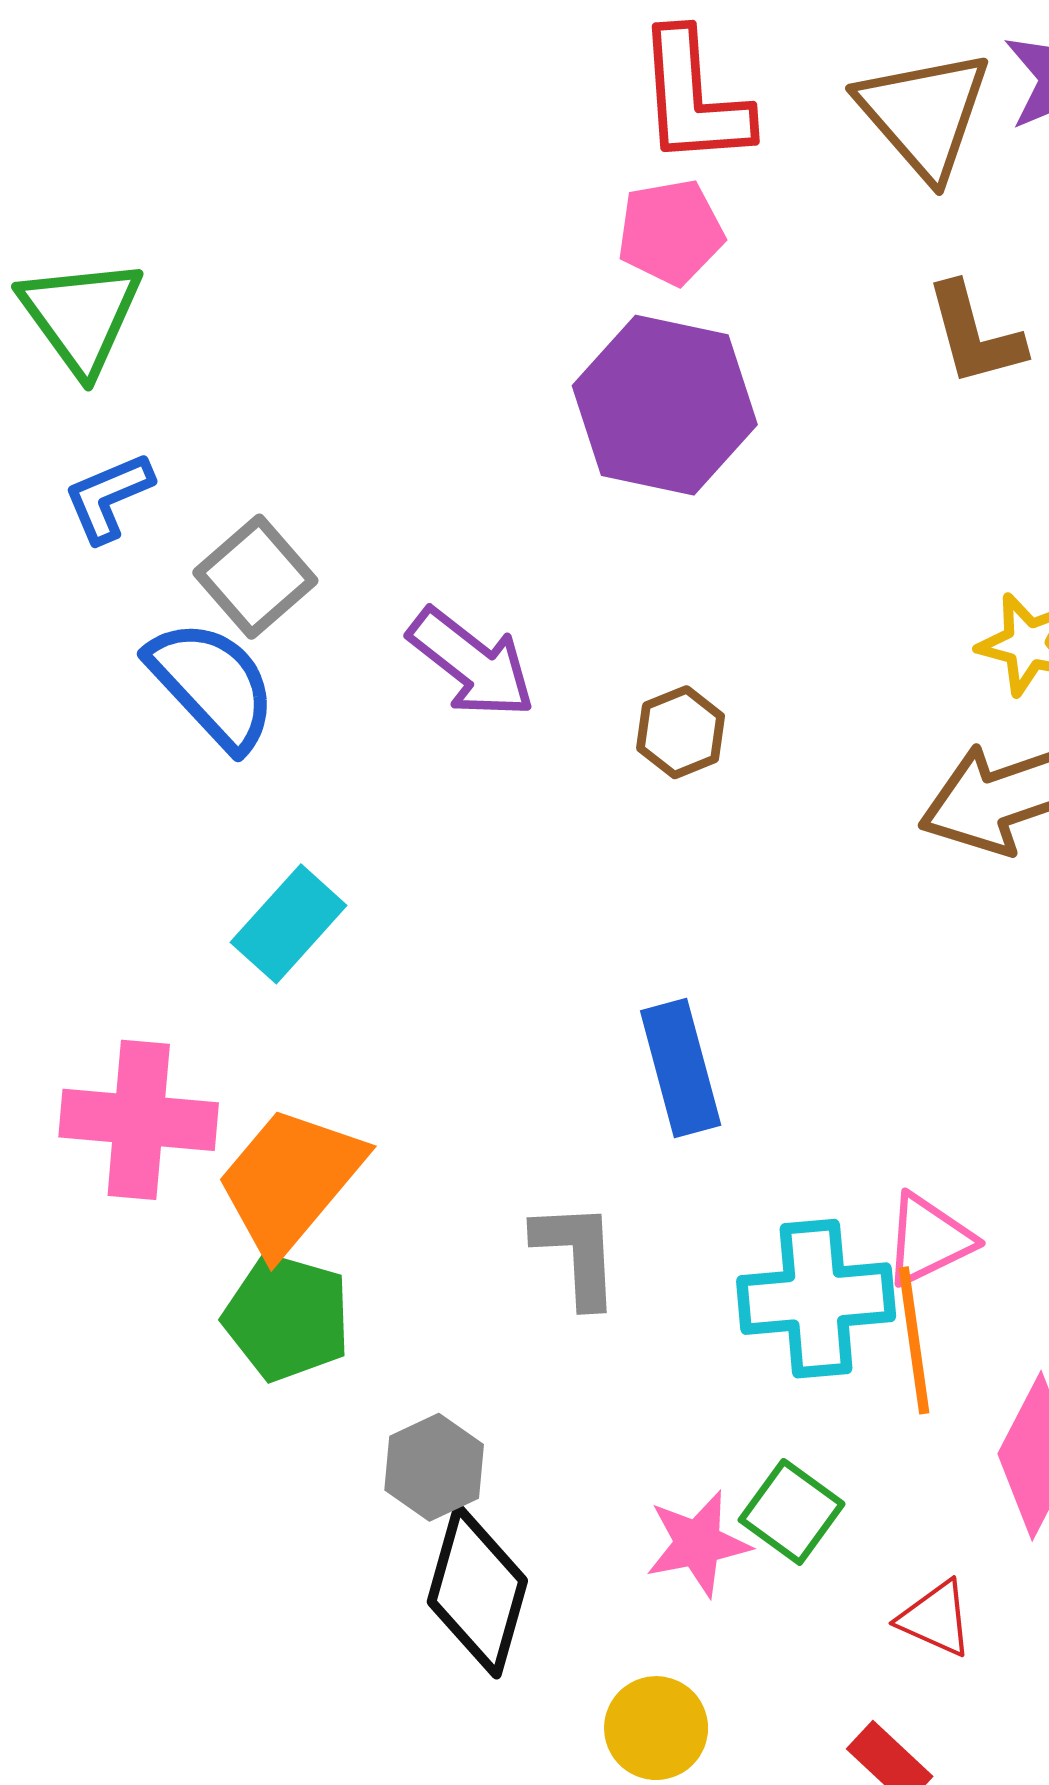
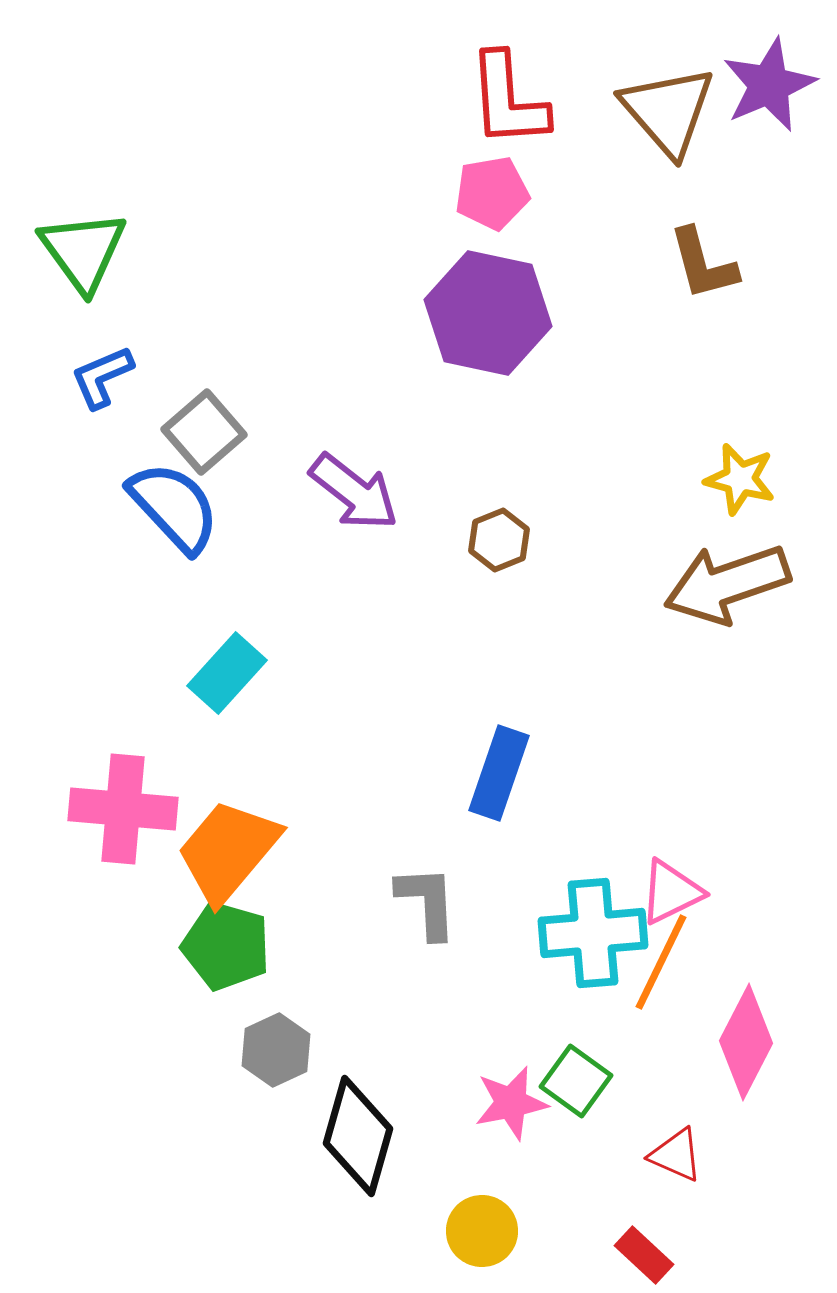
blue rectangle: (681, 1068) -> (499, 773), turned 34
orange line: (914, 1340) -> (661, 962), turned 34
gray hexagon: (434, 1467) -> (276, 1050), moved

